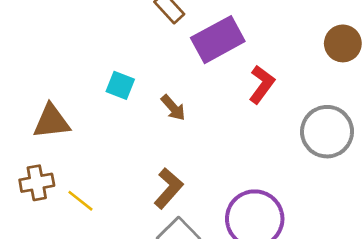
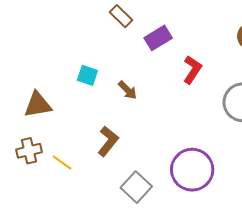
purple rectangle: (218, 40) -> (158, 38), size x0.7
brown L-shape: (168, 188) -> (108, 141), moved

